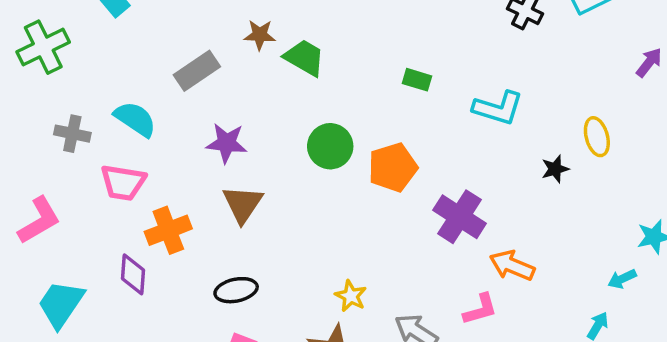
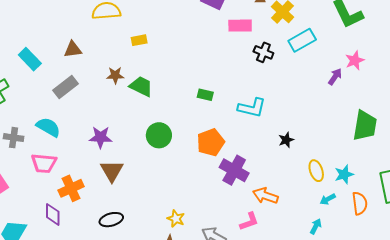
gray rectangle: (197, 71) -> (65, 87), moved
yellow ellipse: (597, 137) -> (316, 171), moved
orange pentagon: (393, 167) -> (211, 142), moved

